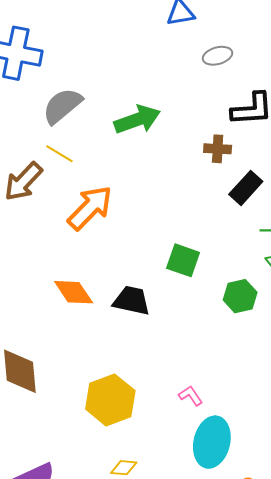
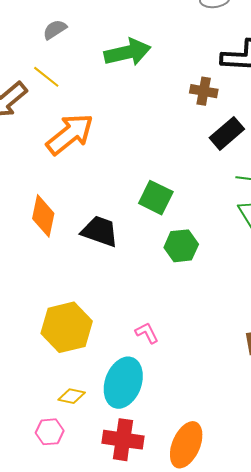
gray semicircle: (62, 106) -> (55, 30), size x0.6
orange diamond: (74, 292) -> (43, 216), turned 39
green hexagon: (240, 296) -> (181, 246), moved
cyan ellipse: (212, 442) -> (123, 383), moved

